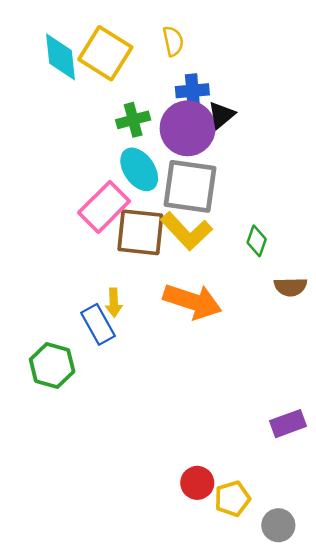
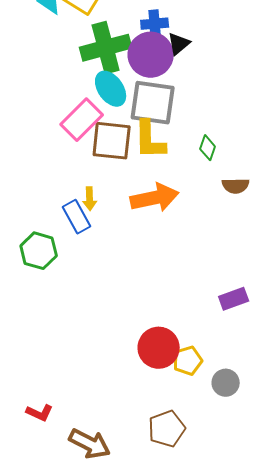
green cross: (133, 120) -> (106, 48), size x1.8
yellow L-shape: (186, 231) -> (150, 140), turned 42
orange arrow: (192, 301) -> (155, 198), turned -30
red circle: (197, 483) -> (159, 348), size x1.5

